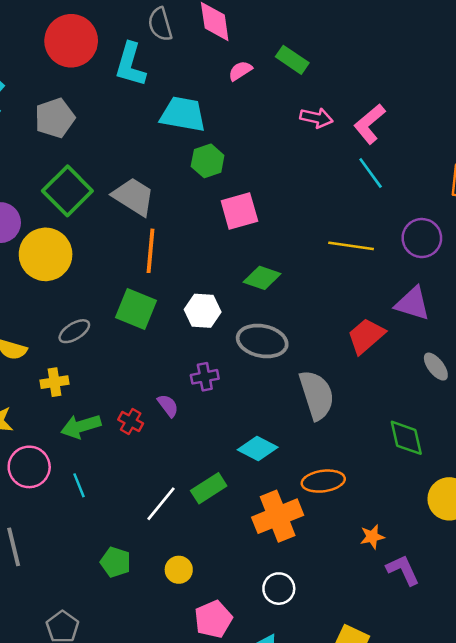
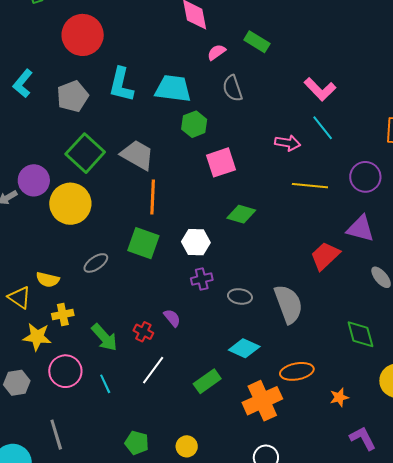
gray semicircle: (160, 24) -> (233, 88), moved
cyan L-shape: (130, 65) -> (121, 85), moved
pink arrow: (316, 118) -> (288, 143), moved
pink L-shape: (370, 124) -> (320, 89), turned -92
gray ellipse: (262, 341) -> (240, 296), moved, size x0.6
purple cross: (205, 377) -> (202, 279), moved
yellow cross: (54, 382) -> (63, 315), moved
green arrow: (81, 426) -> (104, 337), turned -112
white line: (161, 504) -> (153, 370), moved
orange star: (372, 537) -> (339, 397), moved

